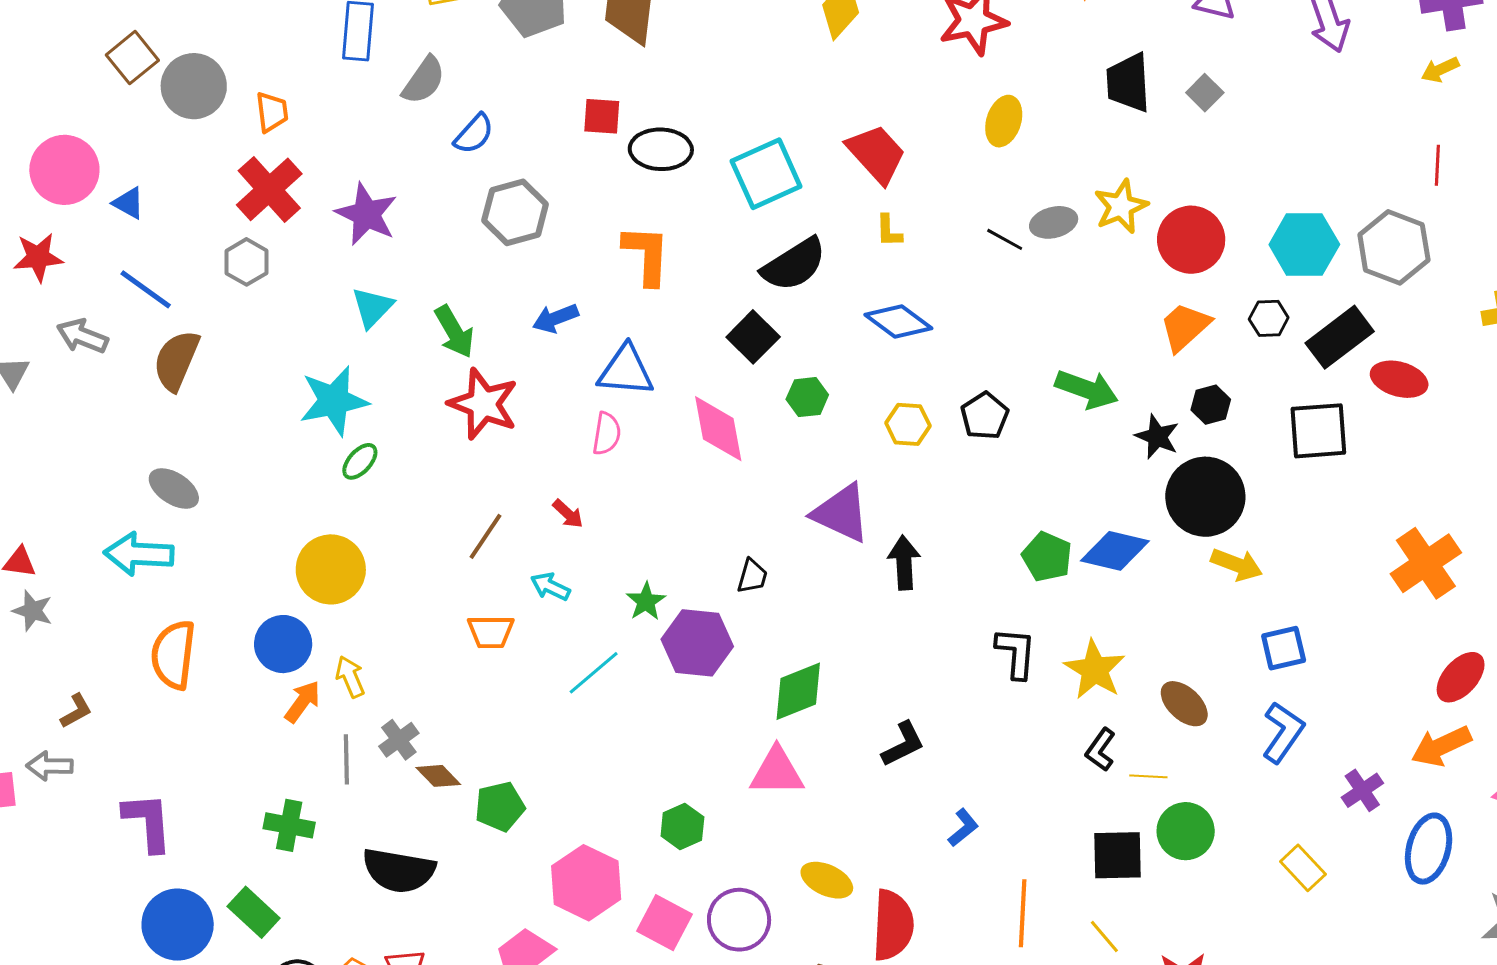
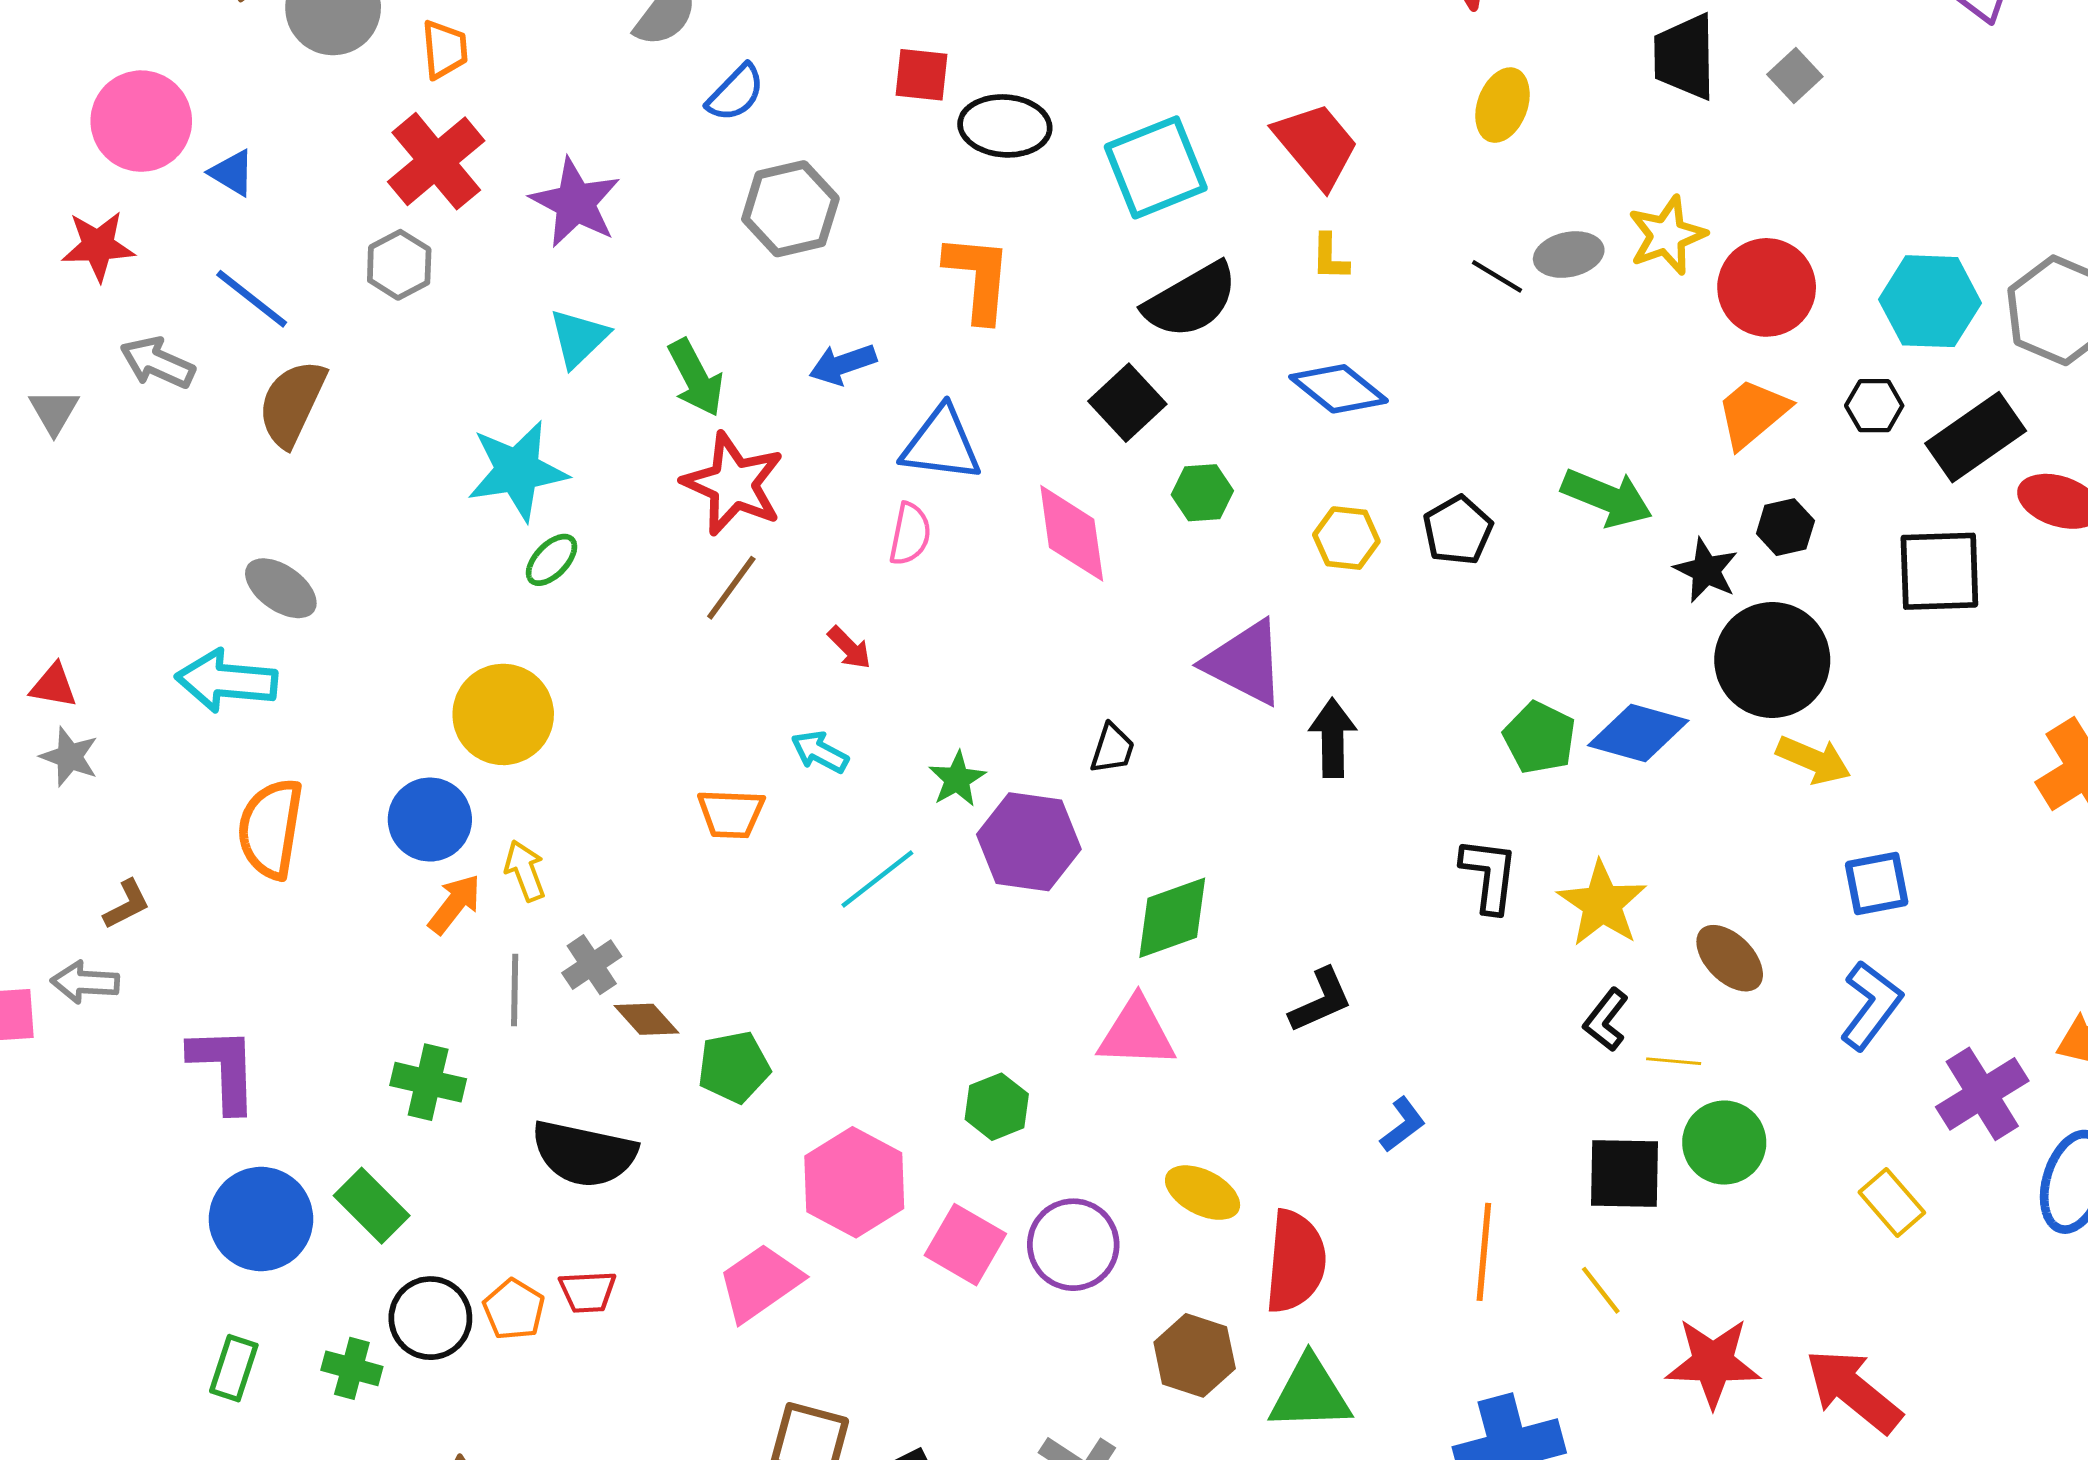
brown line: (485, 536) -> (731, 588), moved
purple cross: (1362, 790) -> (1982, 1094), size x1.5

